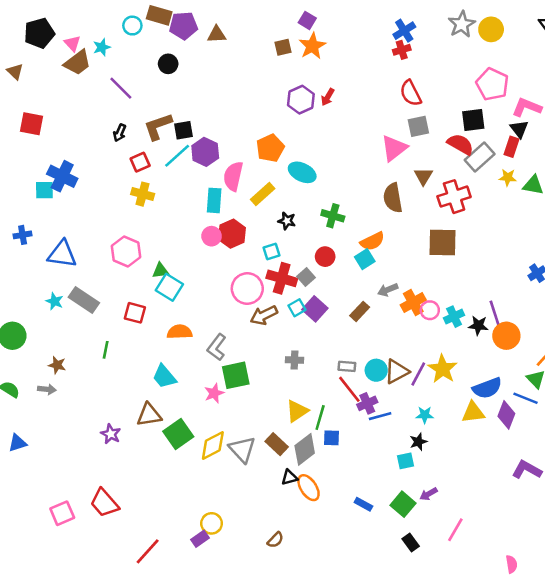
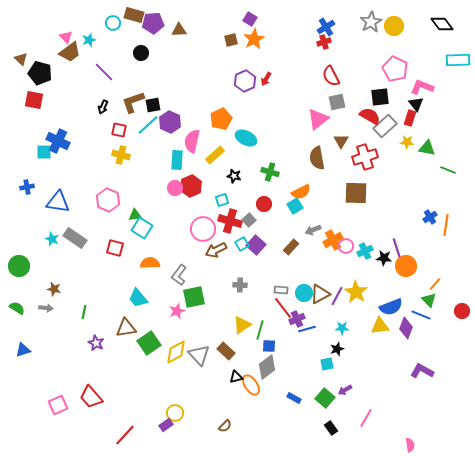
black pentagon: (39, 33) -> (40, 73), moved, turned 30
red square: (140, 162) -> (119, 130), turned 35
green line: (106, 350) -> (84, 312), moved
gray diamond: (305, 449) -> (267, 367), moved

